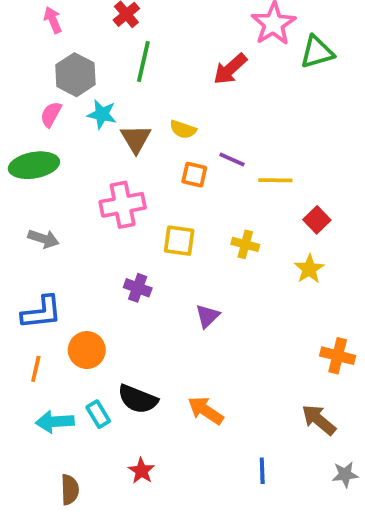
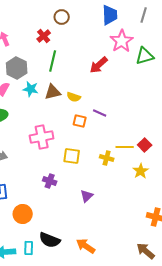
brown triangle: (136, 139) -> (53, 92), moved, turned 48
yellow line: (275, 180) -> (125, 147), moved
cyan rectangle: (98, 414) -> (29, 248), turned 32

